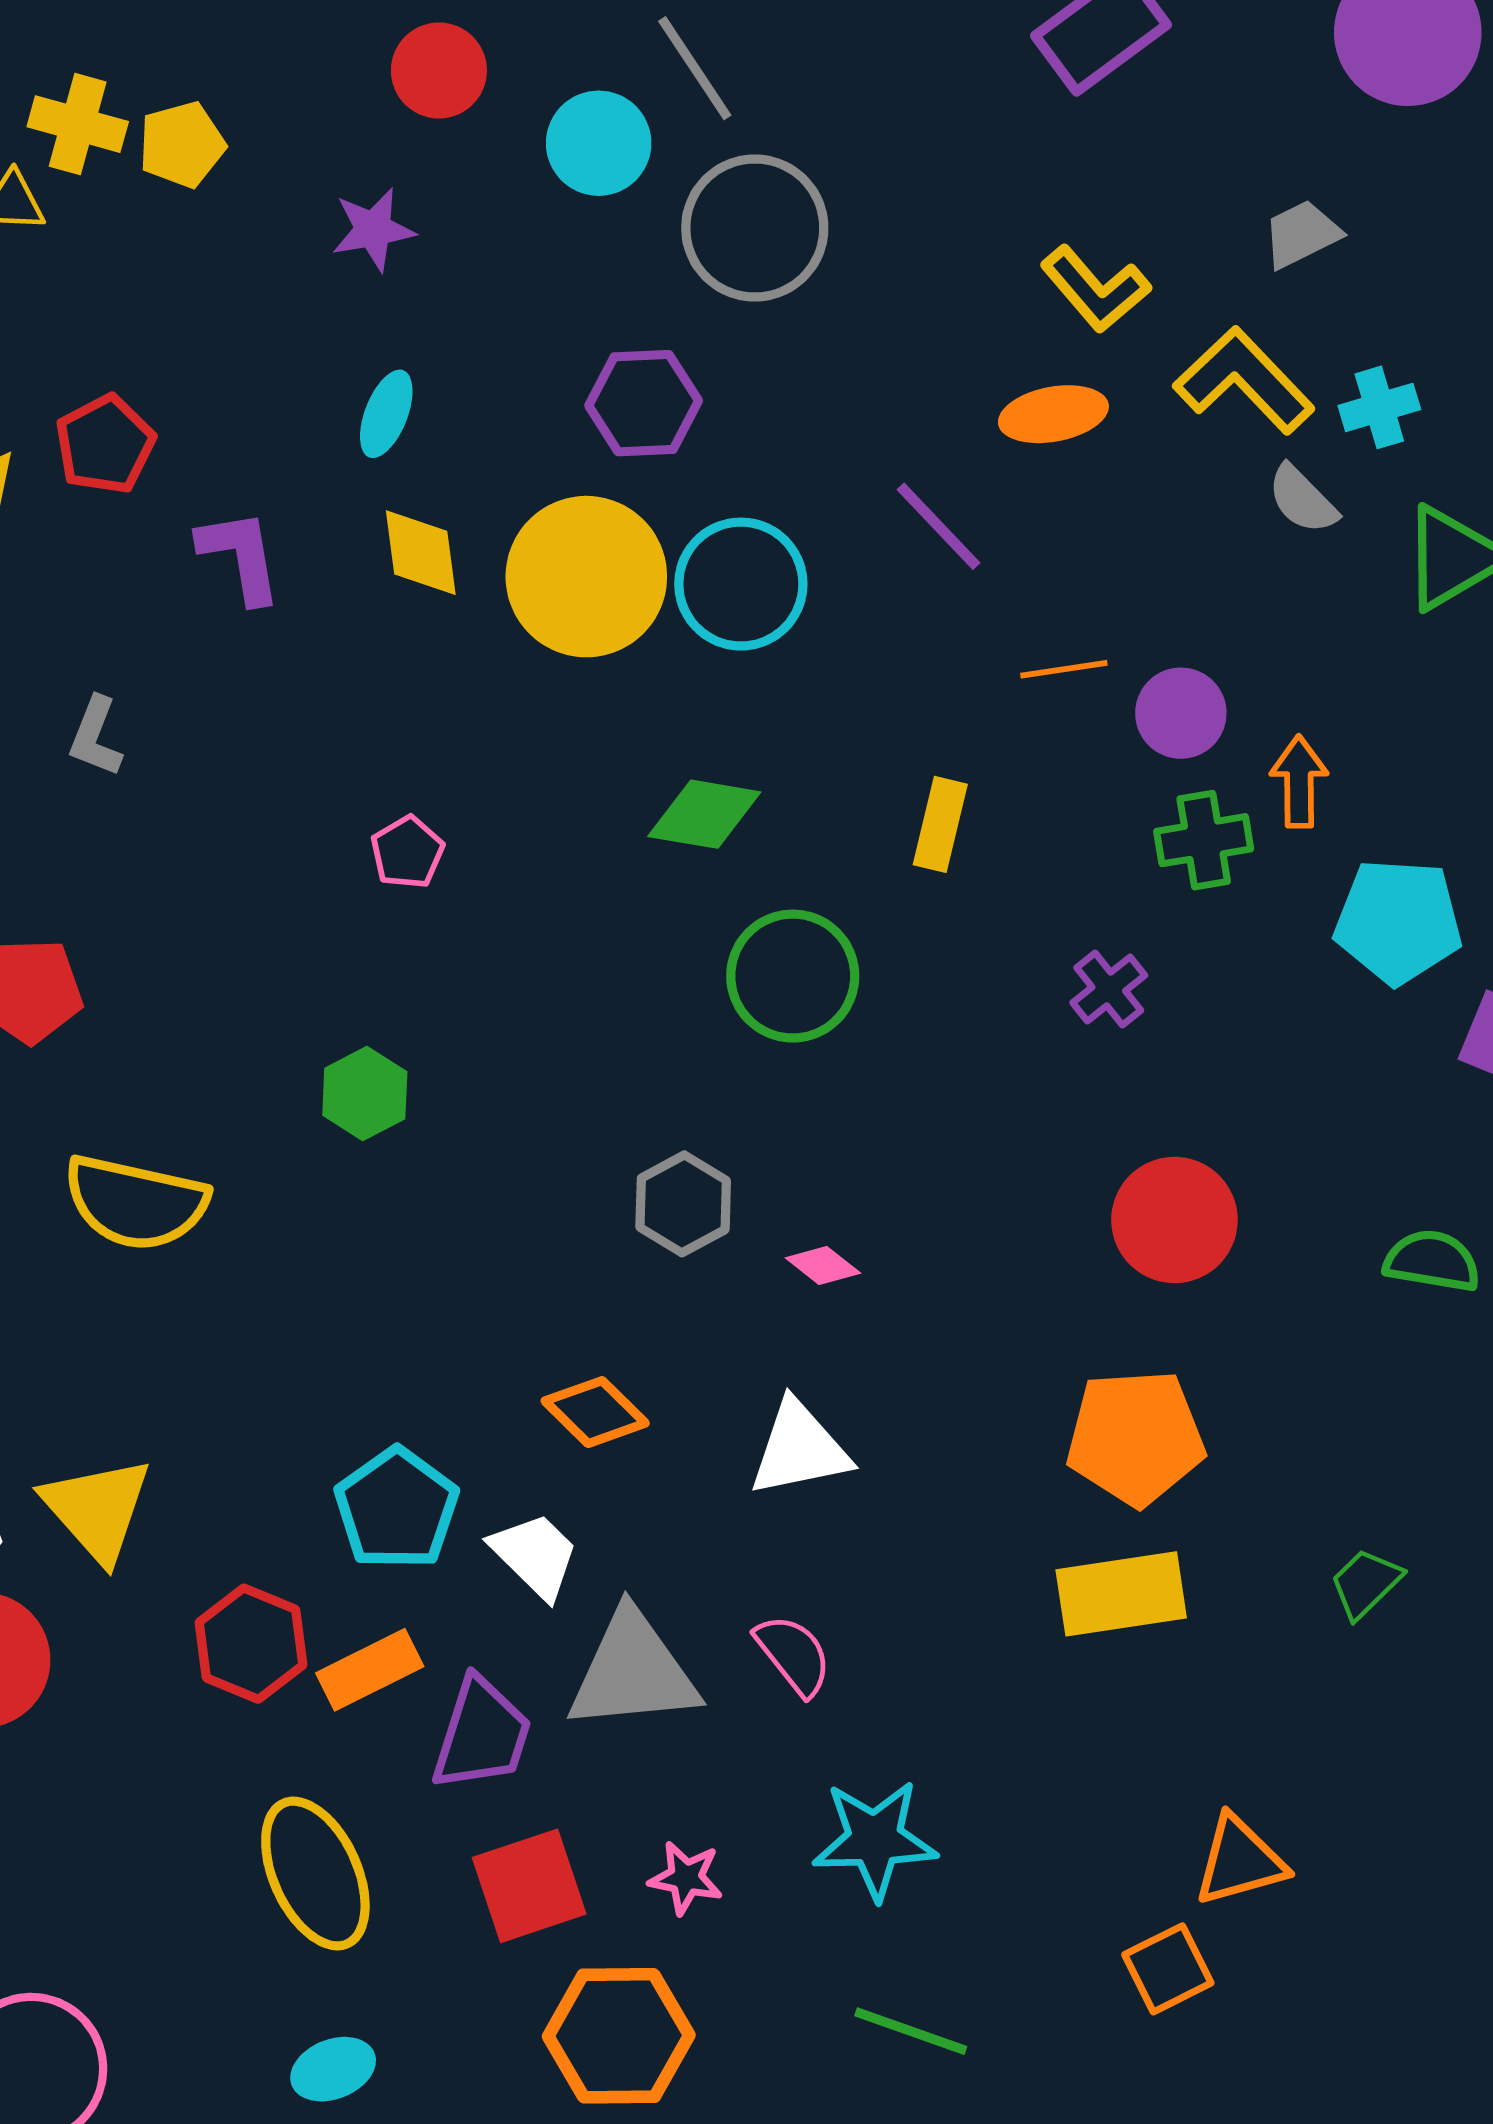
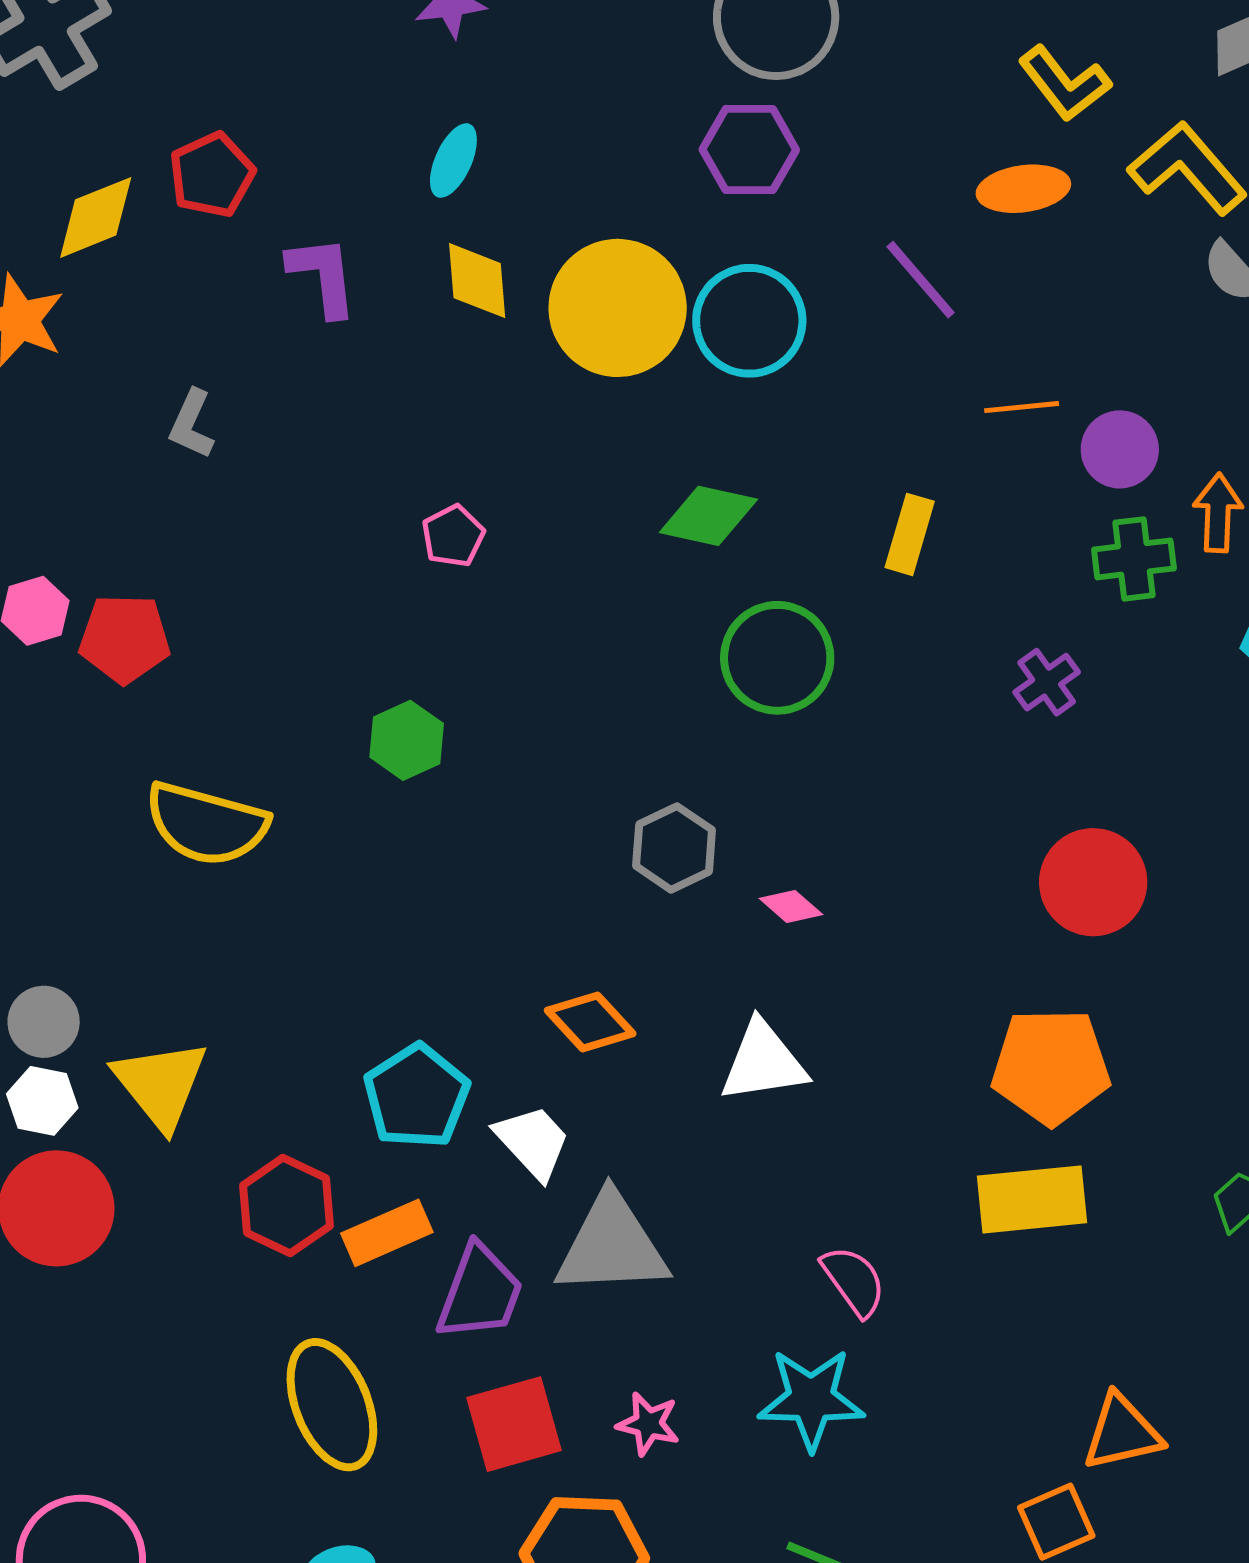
purple hexagon: (644, 403) -> (749, 150), moved
pink semicircle: (794, 1655) -> (854, 1281), moved

